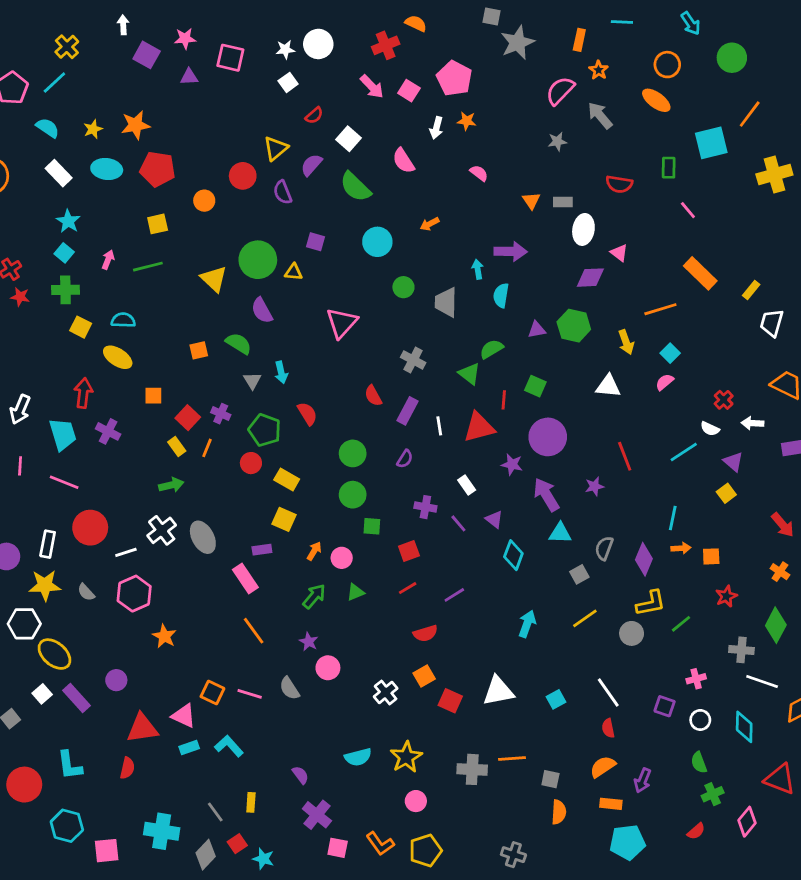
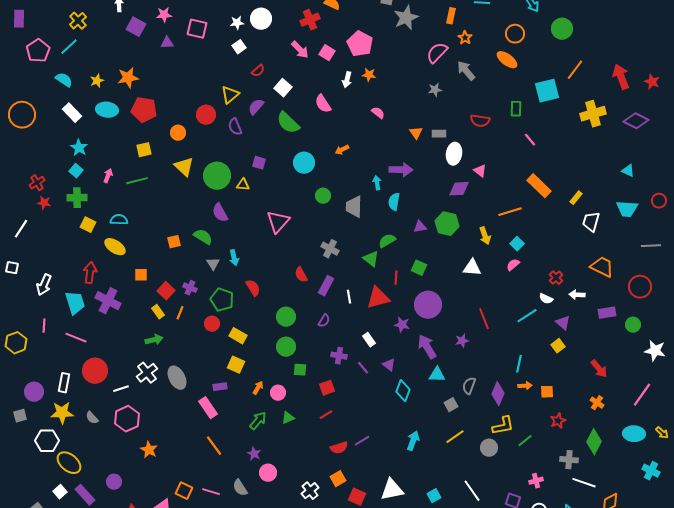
yellow triangle: (214, 279) -> (184, 167), moved
purple cross: (108, 431) -> (108, 301), size x1.4
purple line: (454, 595) -> (362, 441), moved

